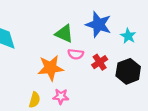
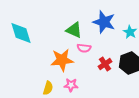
red cross: (100, 62) -> (105, 64), moved

